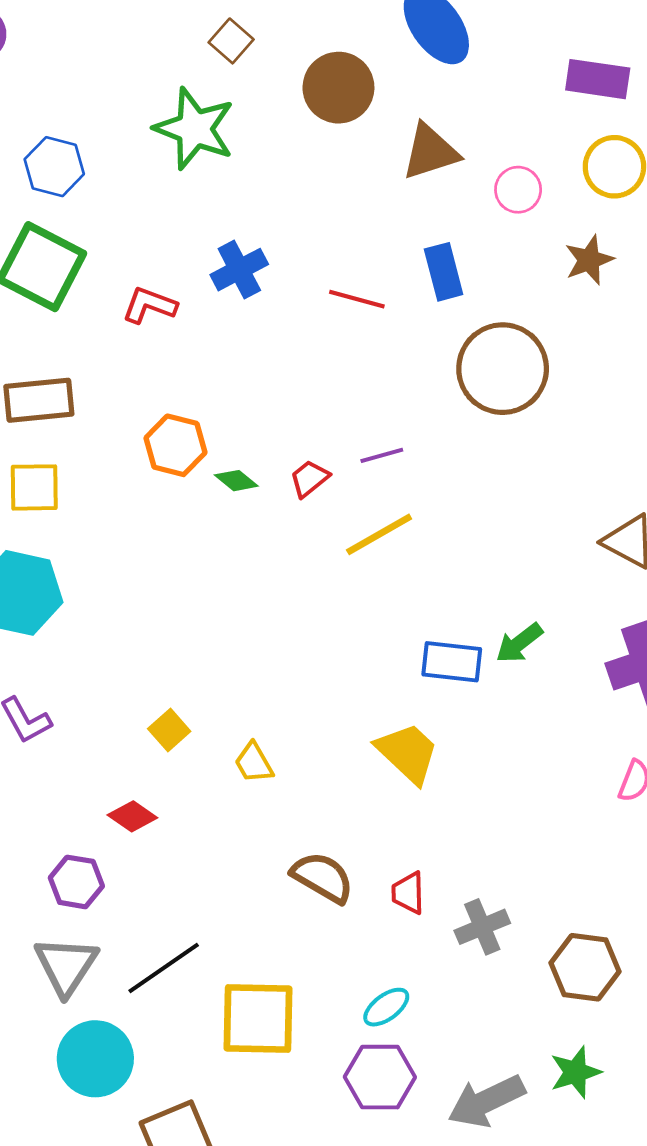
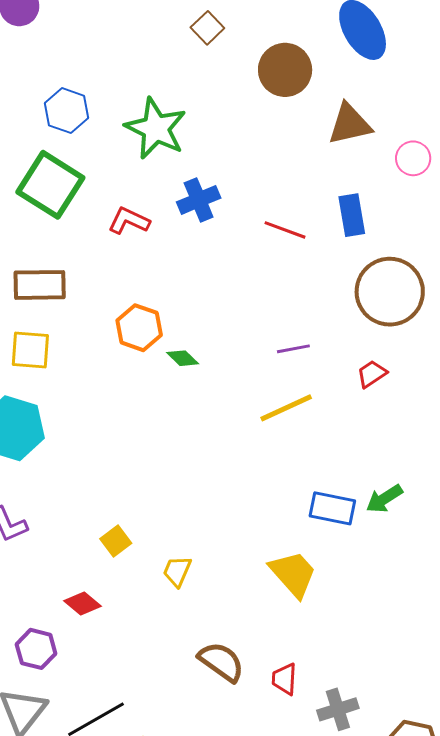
green star: (195, 129) -> (156, 128), moved
red trapezoid: (309, 479) -> (372, 374), moved
yellow trapezoid: (254, 763) -> (177, 571), turned 48

